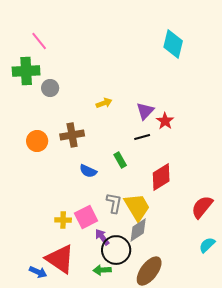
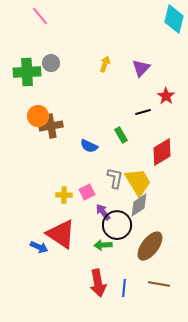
green cross: (26, 71) -> (27, 72), moved
yellow arrow: (104, 103) -> (105, 64), moved, turned -49
purple triangle: (145, 111) -> (141, 68), moved
brown cross: (72, 135) -> (51, 126), moved
pink square: (86, 217) -> (87, 192), size x0.7

